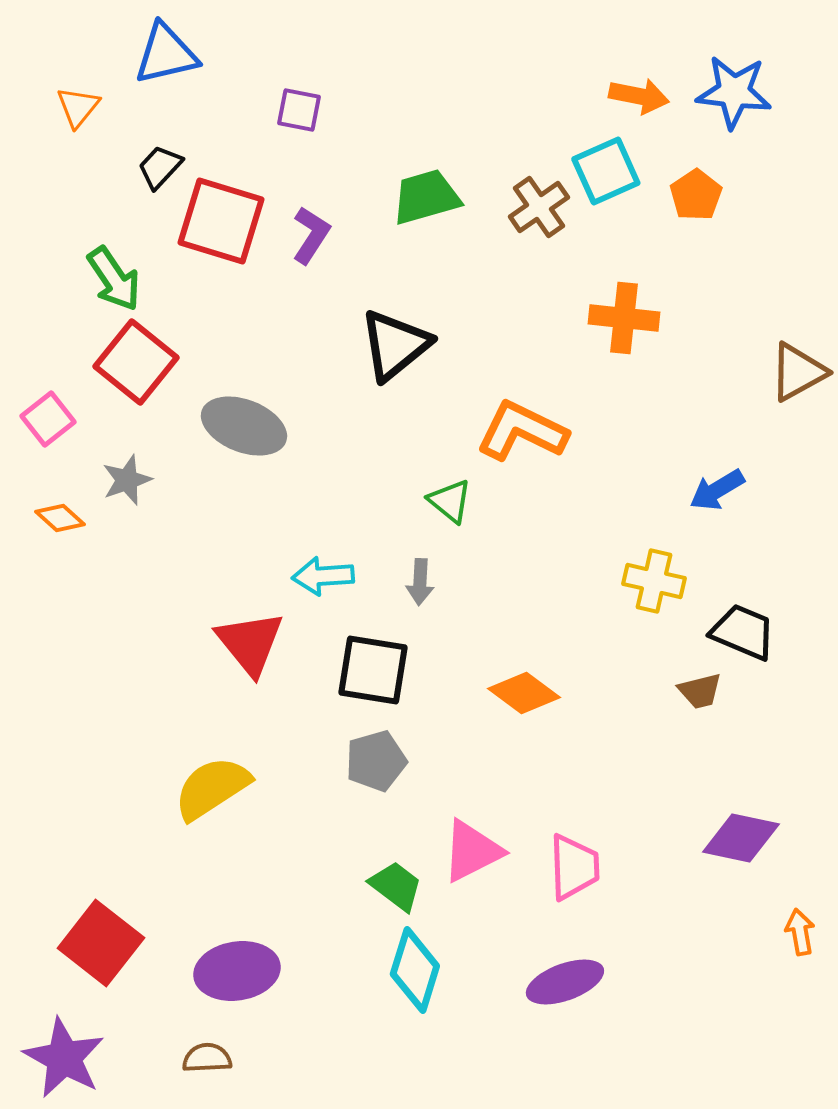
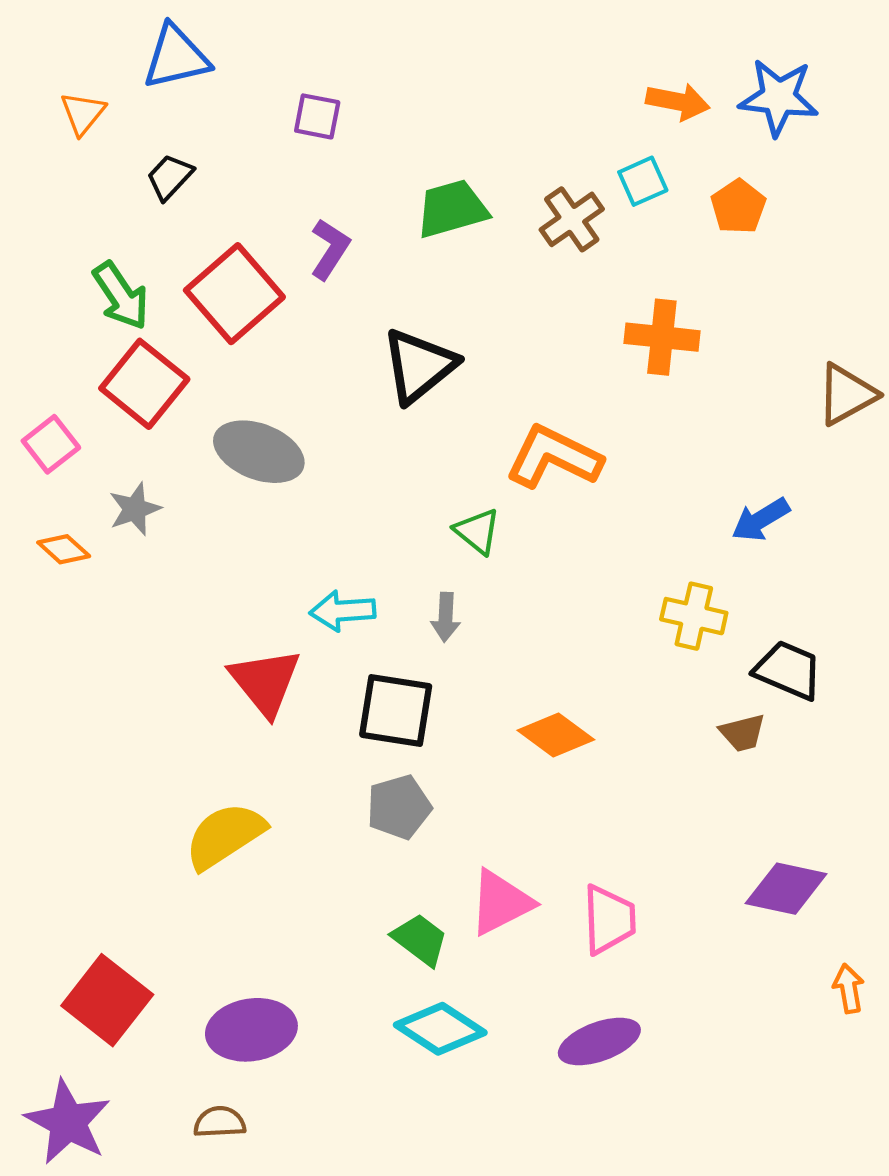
cyan square: (606, 171) -> (643, 181), size x0.7
red square: (221, 221) -> (234, 294), moved, turned 32
cyan diamond: (415, 970) -> (440, 1029), turned -74

